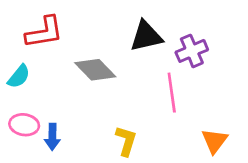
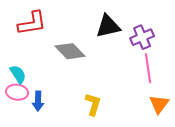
cyan semicircle: (19, 76) -> (18, 74), moved, turned -72
pink line: (172, 93) -> (148, 68), moved

